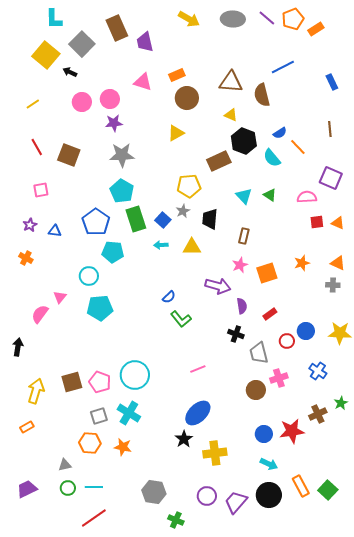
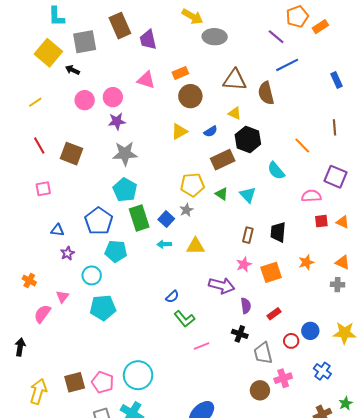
purple line: (267, 18) -> (276, 37), moved
gray ellipse: (233, 19) -> (215, 37), moved
gray square: (82, 44) -> (85, 42), turned 35
blue semicircle: (280, 133) -> (211, 131), moved
cyan semicircle: (272, 158) -> (276, 171), moved
green triangle: (270, 195) -> (222, 194), moved
black trapezoid: (210, 219) -> (278, 232), moved
purple star: (30, 225) -> (68, 253), moved
orange cross: (26, 258) -> (29, 280), moved
pink line: (198, 369) -> (201, 346), moved

